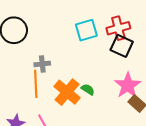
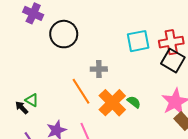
gray cross: (42, 64) -> (99, 69), moved
orange line: (36, 84) -> (81, 91), turned -36

